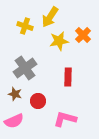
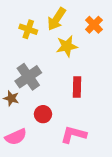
orange cross: (83, 35) -> (94, 25), moved
brown star: (15, 94) -> (11, 98), moved

